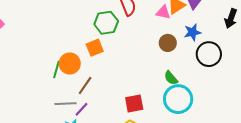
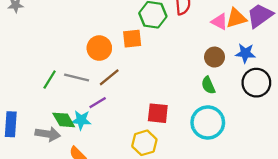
green line: (56, 70) -> (50, 80), moved
green semicircle: (171, 78) -> (208, 85), moved
gray line: (66, 104) -> (77, 78), moved

